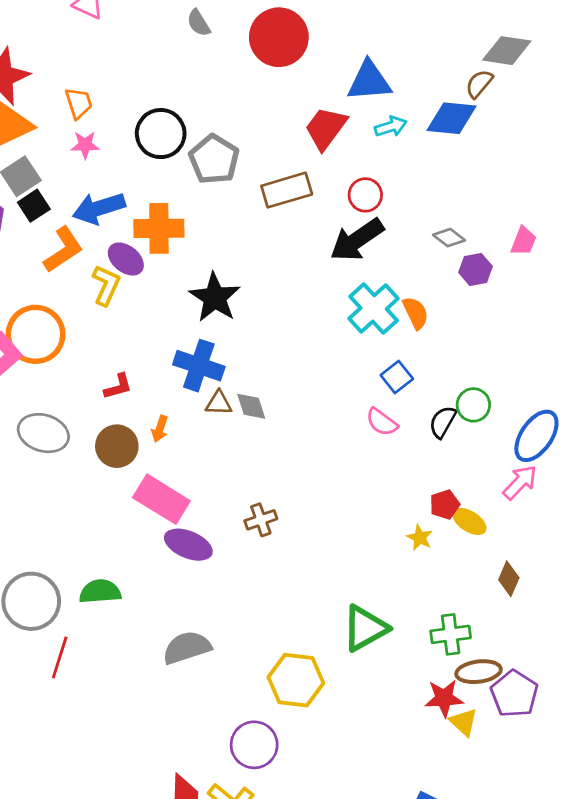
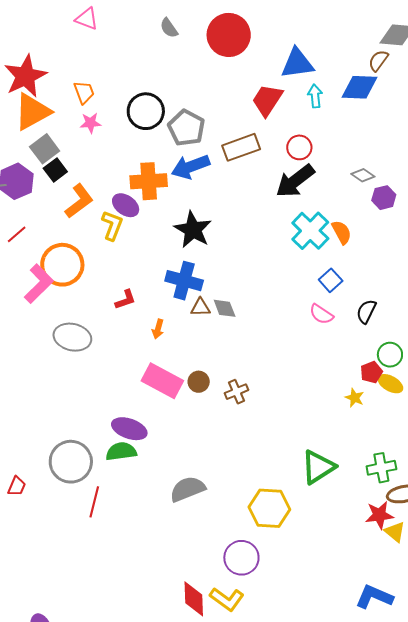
cyan arrow: (391, 127) -> (315, 96), turned -75
blue arrow: (99, 208) -> (191, 167), moved
green circle: (473, 405) -> (390, 355), moved
brown circle: (117, 446) -> (199, 382), moved, size x0.7
purple ellipse: (188, 545) -> (129, 429), moved

